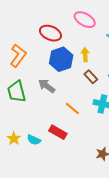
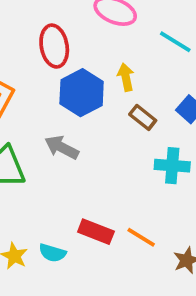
red ellipse: (50, 33) -> (54, 46), turned 65
orange line: (72, 108) -> (141, 237), moved

